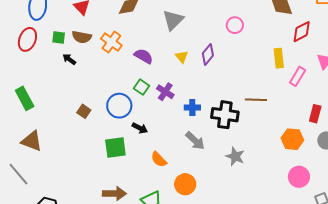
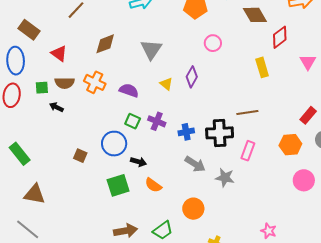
pink rectangle: (298, 76) -> (248, 151), moved
red rectangle: (315, 114) -> (308, 115), turned 36
gray star: (235, 156) -> (225, 178), moved
orange semicircle: (159, 159) -> (153, 185), moved

